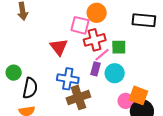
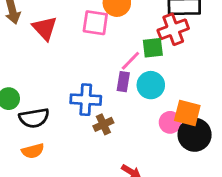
red cross: (95, 40) -> (173, 29), moved
red triangle: (59, 47) -> (45, 28), moved
black semicircle: (30, 88) -> (34, 118), turned 75
brown cross: (78, 97) -> (103, 124), size x0.6

